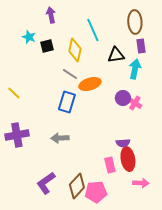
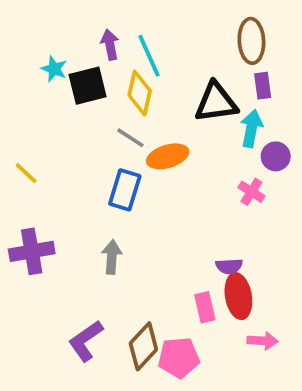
purple arrow: (51, 15) -> (110, 45), moved
cyan line: (93, 30) -> (149, 56), moved
black square: (47, 46) -> (88, 86), size x1.5
black triangle: (116, 55) -> (216, 102), size x1.4
purple circle: (123, 98) -> (276, 156), moved
gray arrow: (60, 138) -> (112, 257), turned 96

